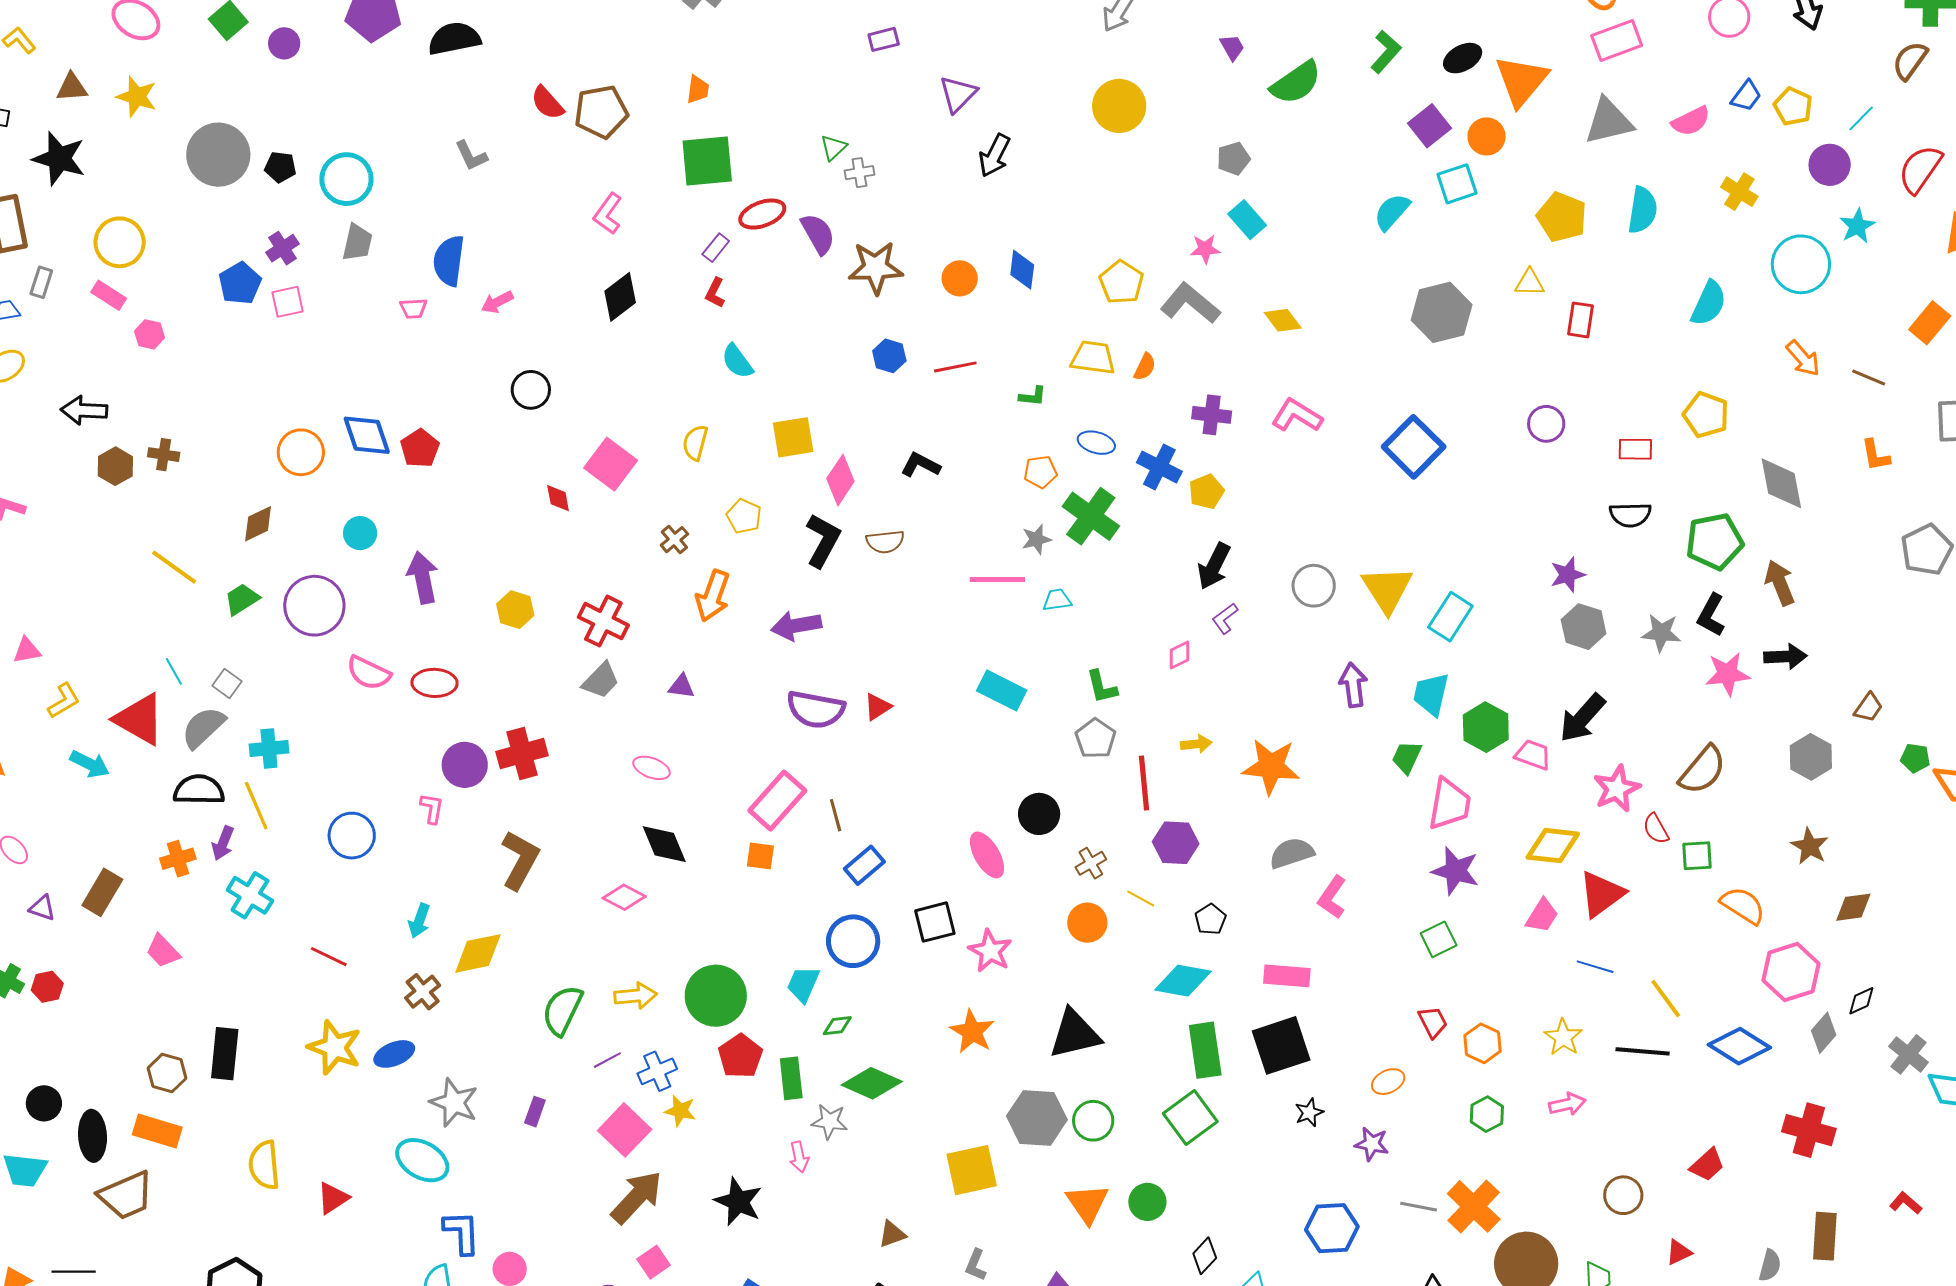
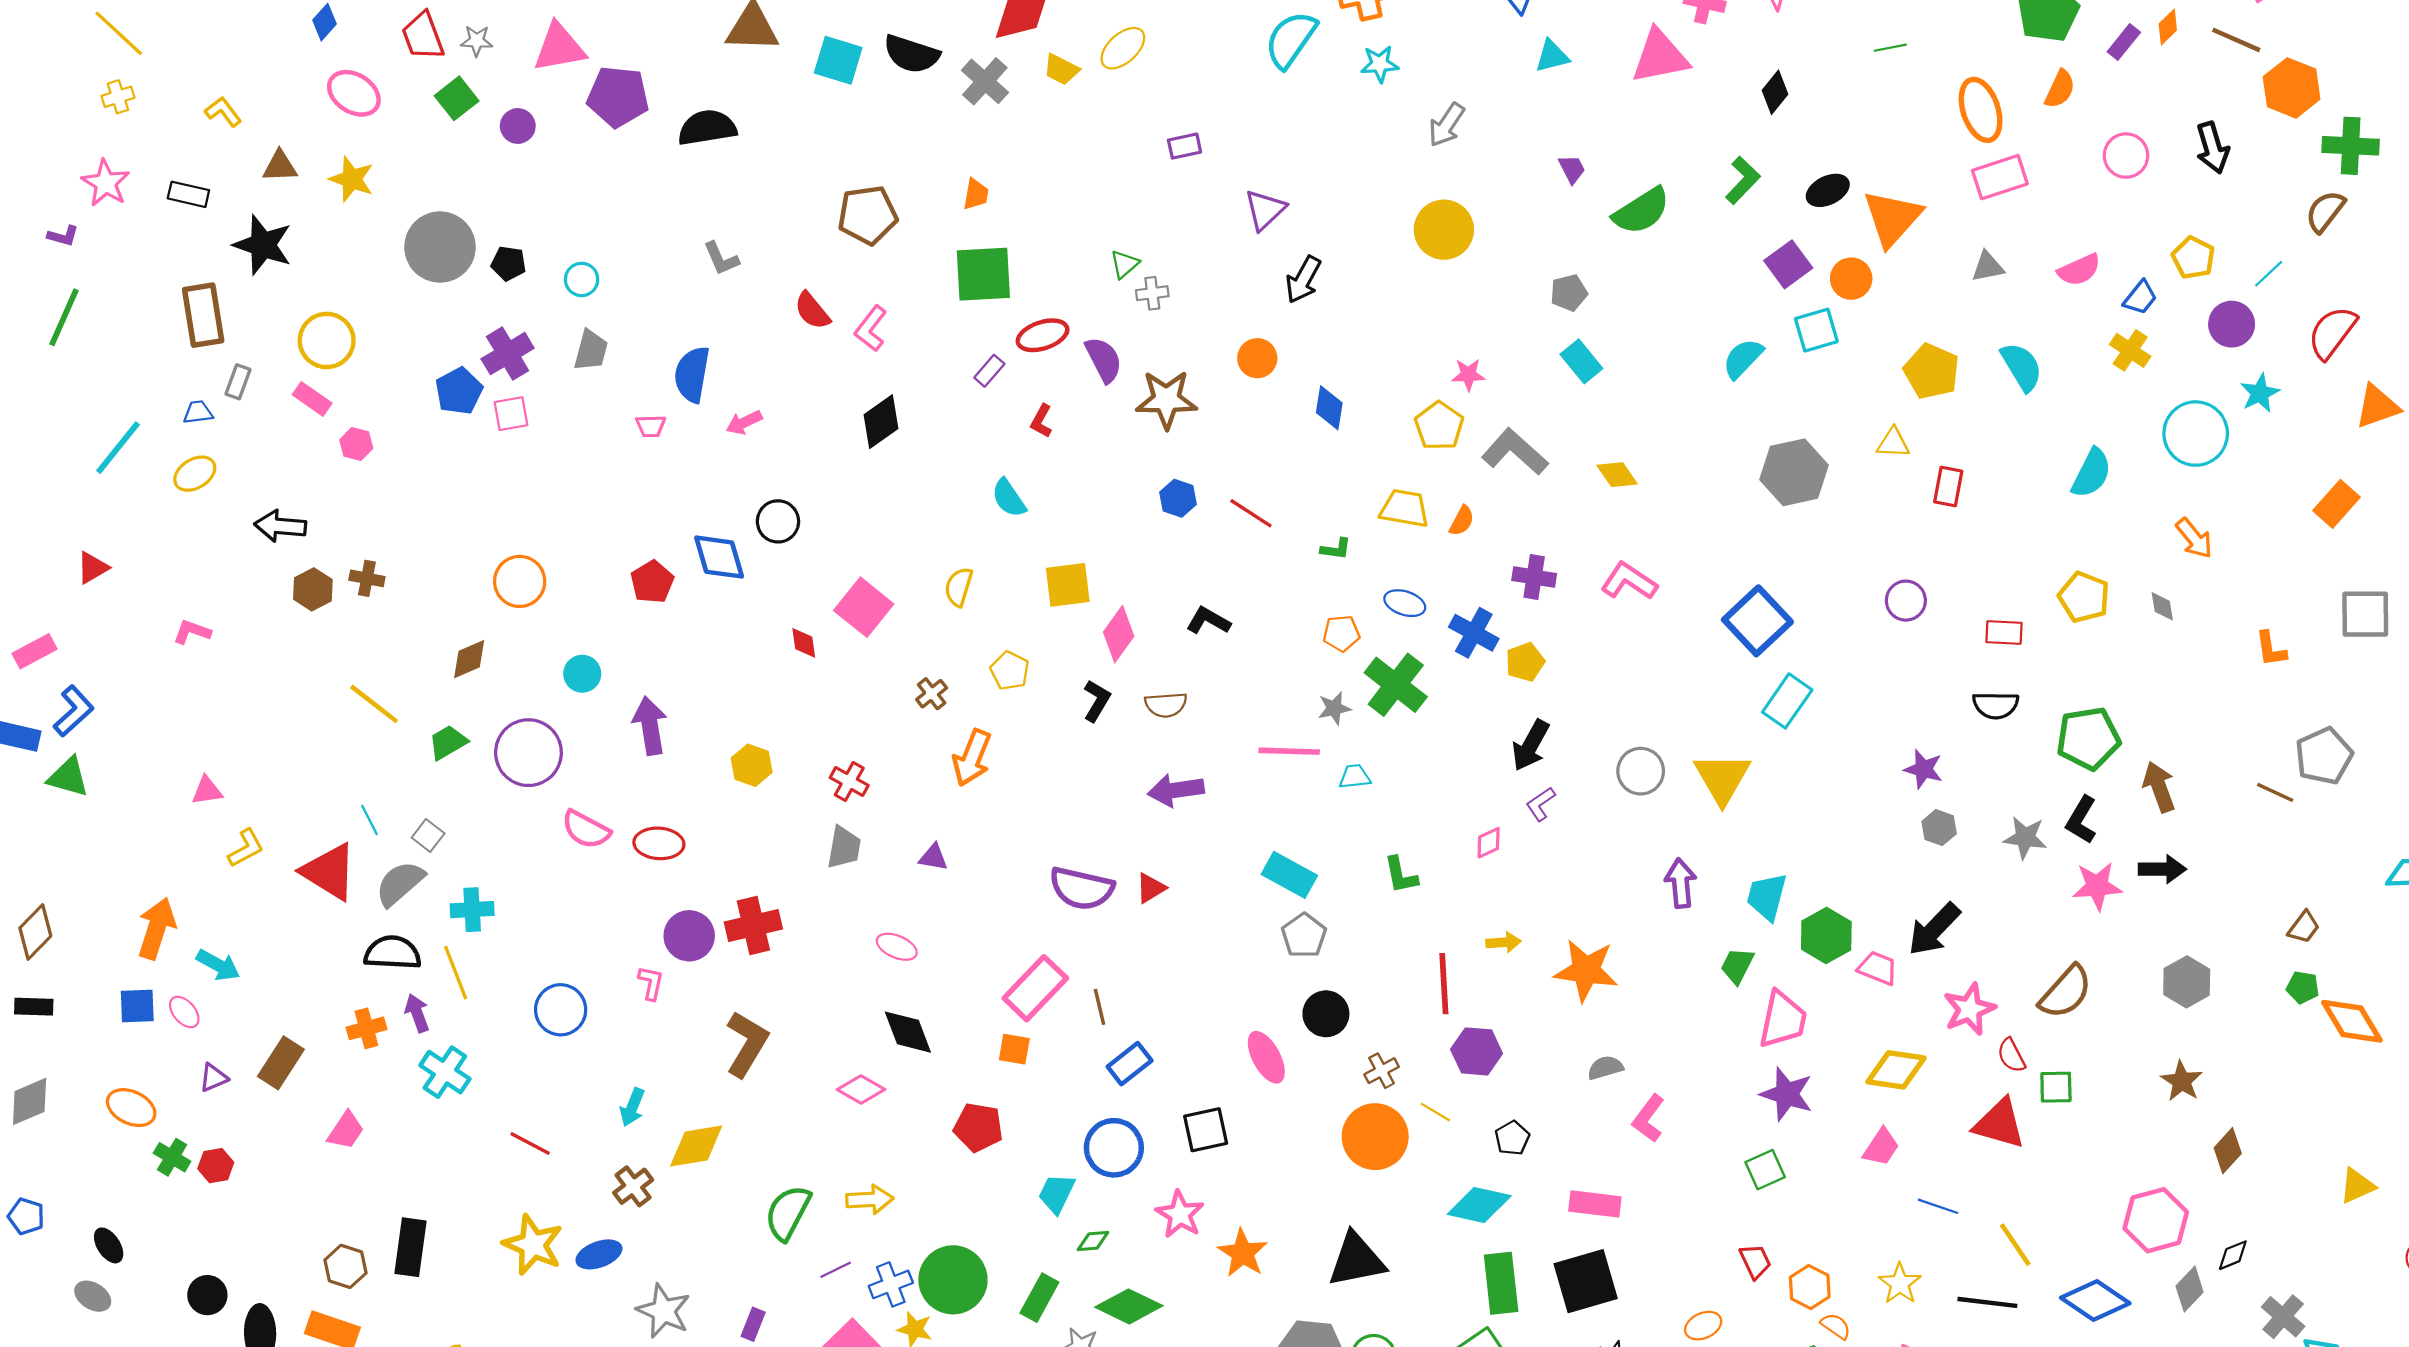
blue trapezoid: (1746, 96) -> (2140, 298), moved
red semicircle: (547, 103) -> (812, 311), moved
gray triangle: (1609, 121) -> (1988, 267), size x0.6
cyan circle: (346, 179) -> (582, 279), size x0.6
cyan semicircle: (1642, 210) -> (2022, 367), turned -42
purple cross: (282, 248) -> (508, 354), size x1.4
pink star: (1205, 249) -> (1468, 375), moved
orange circle: (960, 278) -> (1257, 358), moved
red L-shape: (715, 293) -> (1041, 421), moved
red line: (955, 367) -> (1251, 513), turned 42
brown line: (1869, 378) -> (2275, 792), moved
blue diamond: (367, 435) -> (719, 557), moved
gray diamond: (1781, 483) -> (2162, 606), moved, size x0.5
black L-shape: (823, 540) -> (1097, 701), size x0.7
purple star: (1568, 575) -> (1923, 769), turned 30
cyan rectangle: (1450, 617) -> (1787, 701), moved
red cross: (603, 621) -> (849, 782), size x0.7
purple arrow: (796, 626) -> (1176, 790), moved
gray hexagon: (1584, 627) -> (1939, 828), size x0.7
gray trapezoid: (601, 680) -> (844, 847), turned -36
brown trapezoid: (1868, 707) -> (2304, 927), moved
gray pentagon: (1096, 738) -> (1304, 936), moved
cyan arrow: (90, 764) -> (218, 965), moved
purple arrow: (223, 843) -> (417, 1013), turned 136
gray semicircle: (1292, 853) -> (1605, 1068), size x0.7
red triangle: (1602, 894) -> (1999, 1124), moved, turned 50
orange semicircle: (1743, 905) -> (1836, 1326), moved, size x0.6
brown diamond: (1853, 907) -> (2228, 1151), turned -42
purple triangle: (42, 908) -> (214, 1078), turned -44
orange circle: (1087, 923) -> (1375, 1137), size x1.5
pink trapezoid: (163, 951) -> (346, 1131), turned -105
pink star: (990, 951) -> (1180, 1214), moved
green circle: (716, 996) -> (953, 1280), moved
red pentagon: (740, 1056) -> (978, 1127), moved, turned -30
green rectangle: (791, 1078) -> (1039, 1298), turned 33

